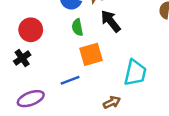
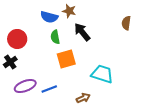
cyan trapezoid: (135, 73) -> (102, 74), turned -85
blue line: (70, 80) -> (49, 89), moved
purple ellipse: (31, 99) -> (25, 86), moved

